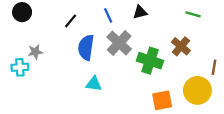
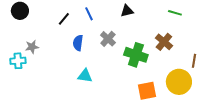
blue line: (108, 15) -> (89, 14), moved
gray cross: (119, 43) -> (108, 39), size x0.7
blue semicircle: (86, 47) -> (78, 43), size x0.7

